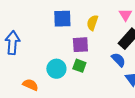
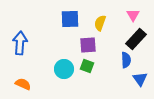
blue semicircle: (118, 60) -> (126, 60), turned 42
orange semicircle: (30, 85) -> (23, 84), moved

